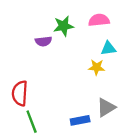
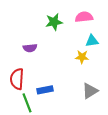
purple semicircle: (43, 41) -> (30, 48), moved
blue rectangle: (80, 120) -> (45, 90), moved

